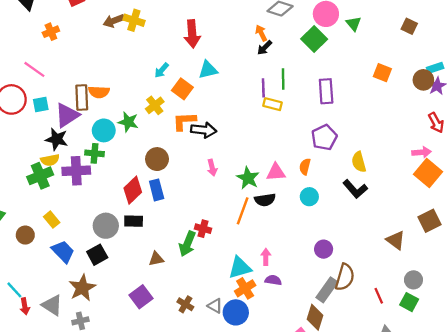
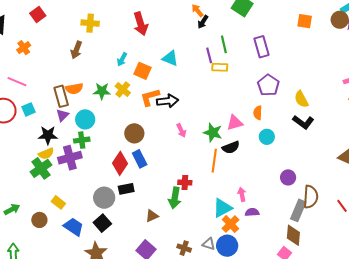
brown arrow: (114, 21) -> (76, 50), moved, turned -36
cyan triangle: (208, 70) -> (170, 58), moved, turned 48
purple triangle: (67, 115) -> (62, 115), moved, size x0.6
green star: (128, 122) -> (102, 91), moved

